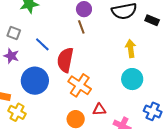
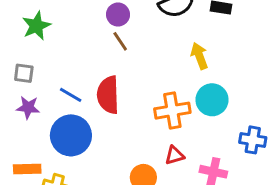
blue line: (42, 44) -> (71, 95), moved
orange cross: (80, 85) -> (172, 111), moved, turned -30

